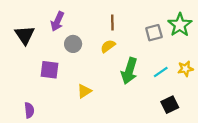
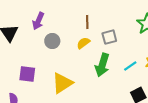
gray square: (154, 33) -> (109, 37), moved
purple square: (49, 70) -> (27, 74), moved
yellow triangle: (84, 91) -> (62, 83), size x1.6

